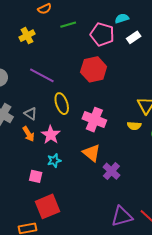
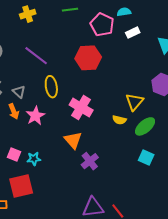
cyan star: (54, 161) -> (34, 159), moved

